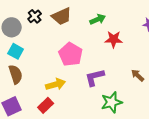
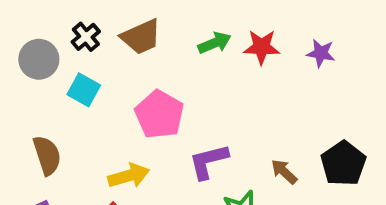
red star: (114, 39) -> (262, 47), moved
cyan square: (16, 51) -> (84, 90), moved
brown arrow: (138, 75) -> (284, 172), moved

